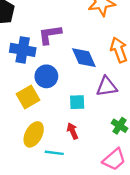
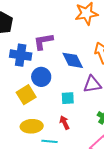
yellow ellipse: (34, 134) -> (32, 126), turned 60

